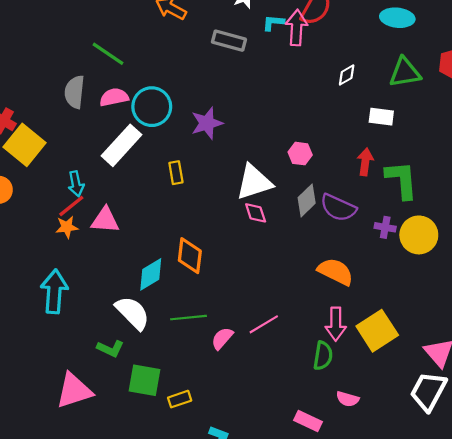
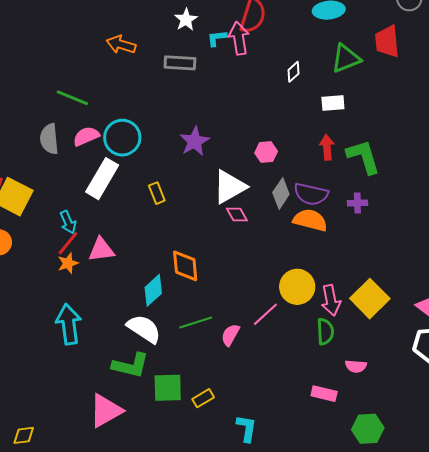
purple star: (207, 123) -> (195, 141), moved
yellow circle: (419, 235) -> (297, 287), moved
orange semicircle: (335, 272) -> (310, 220), moved
green L-shape: (110, 349) -> (131, 365), size x1.5

